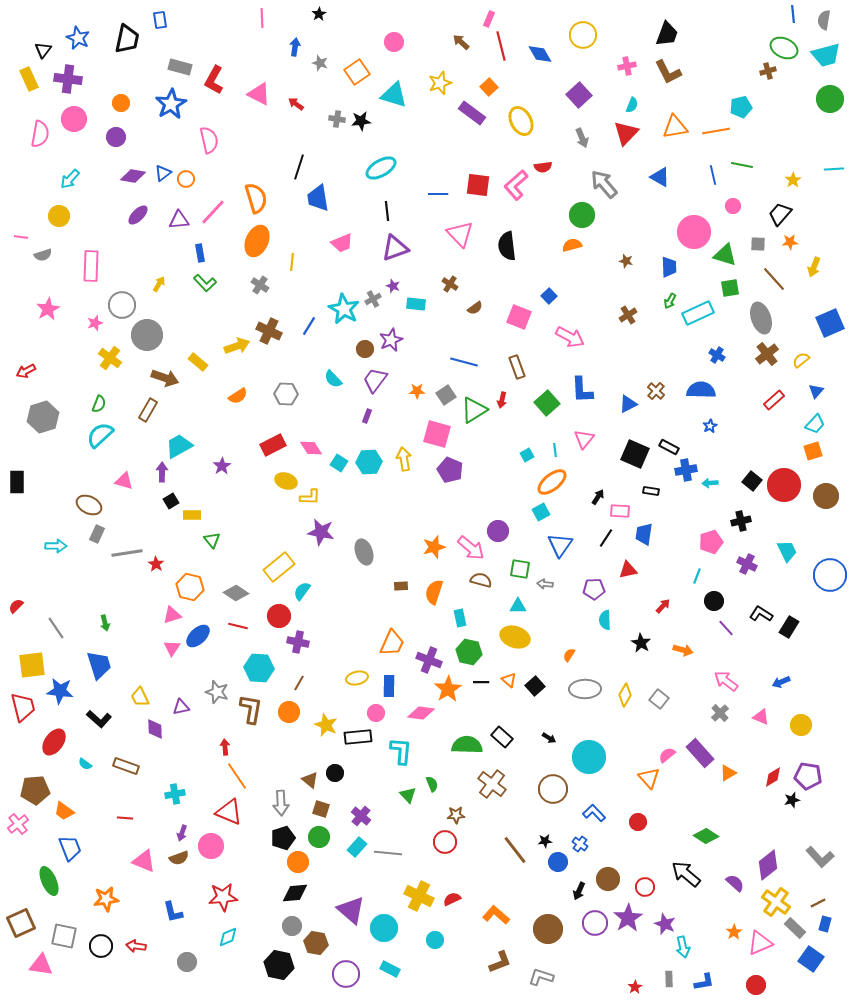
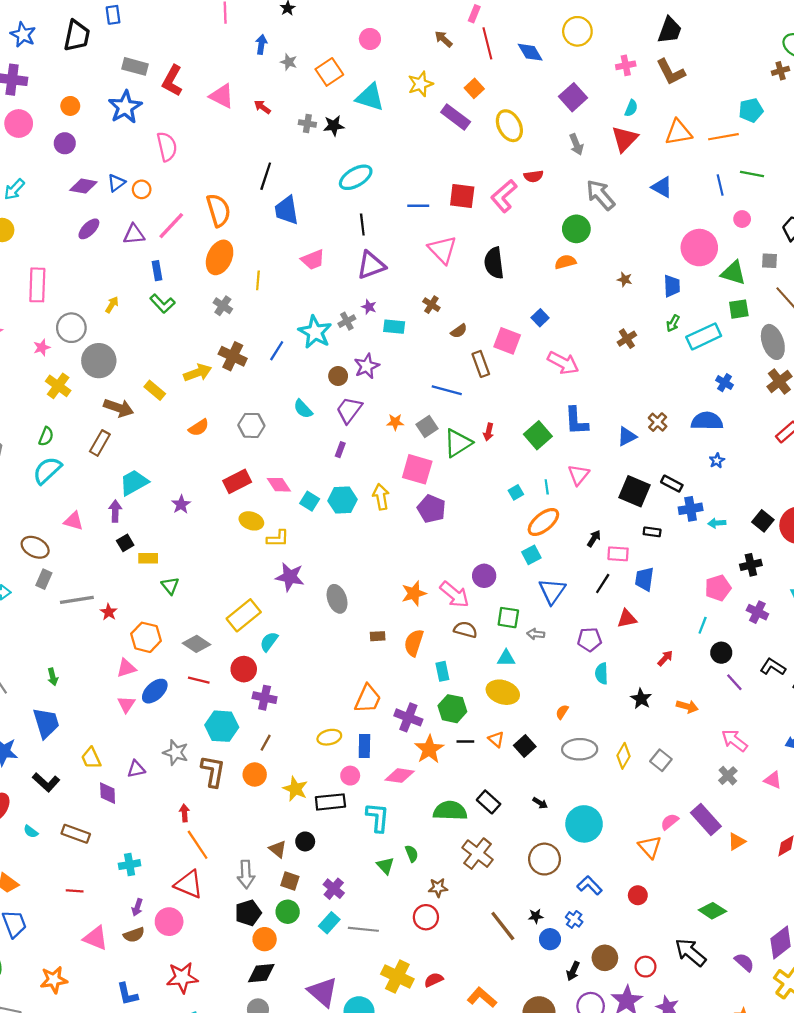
brown rectangle: (517, 367) -> (481, 364), moved

